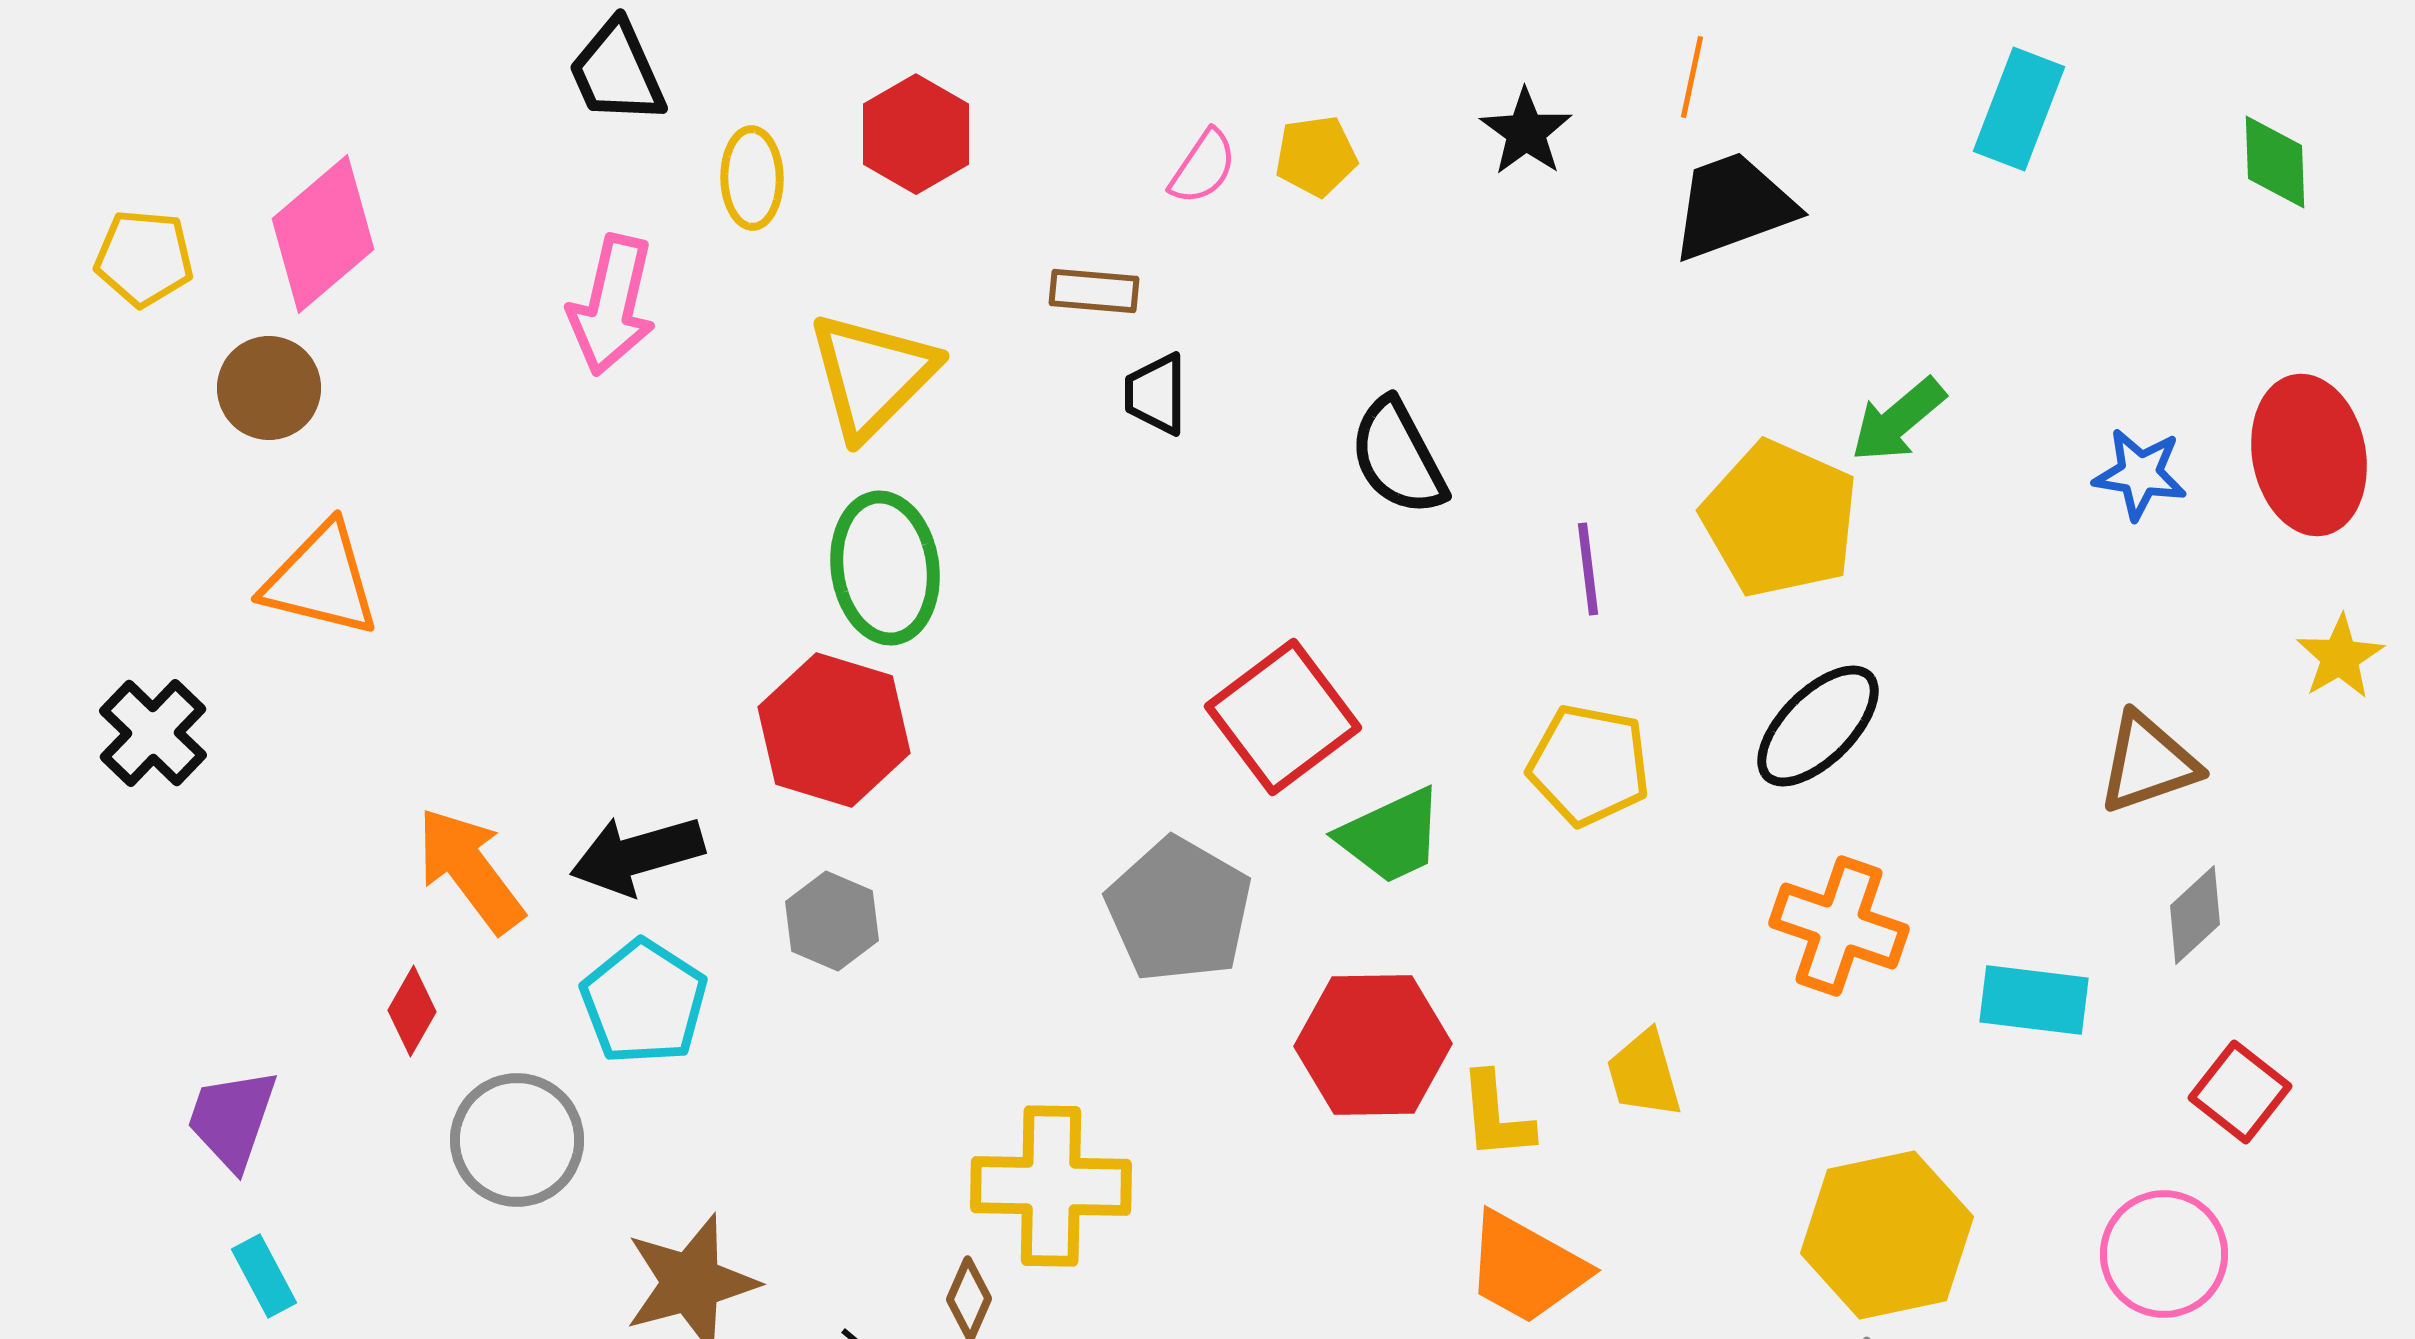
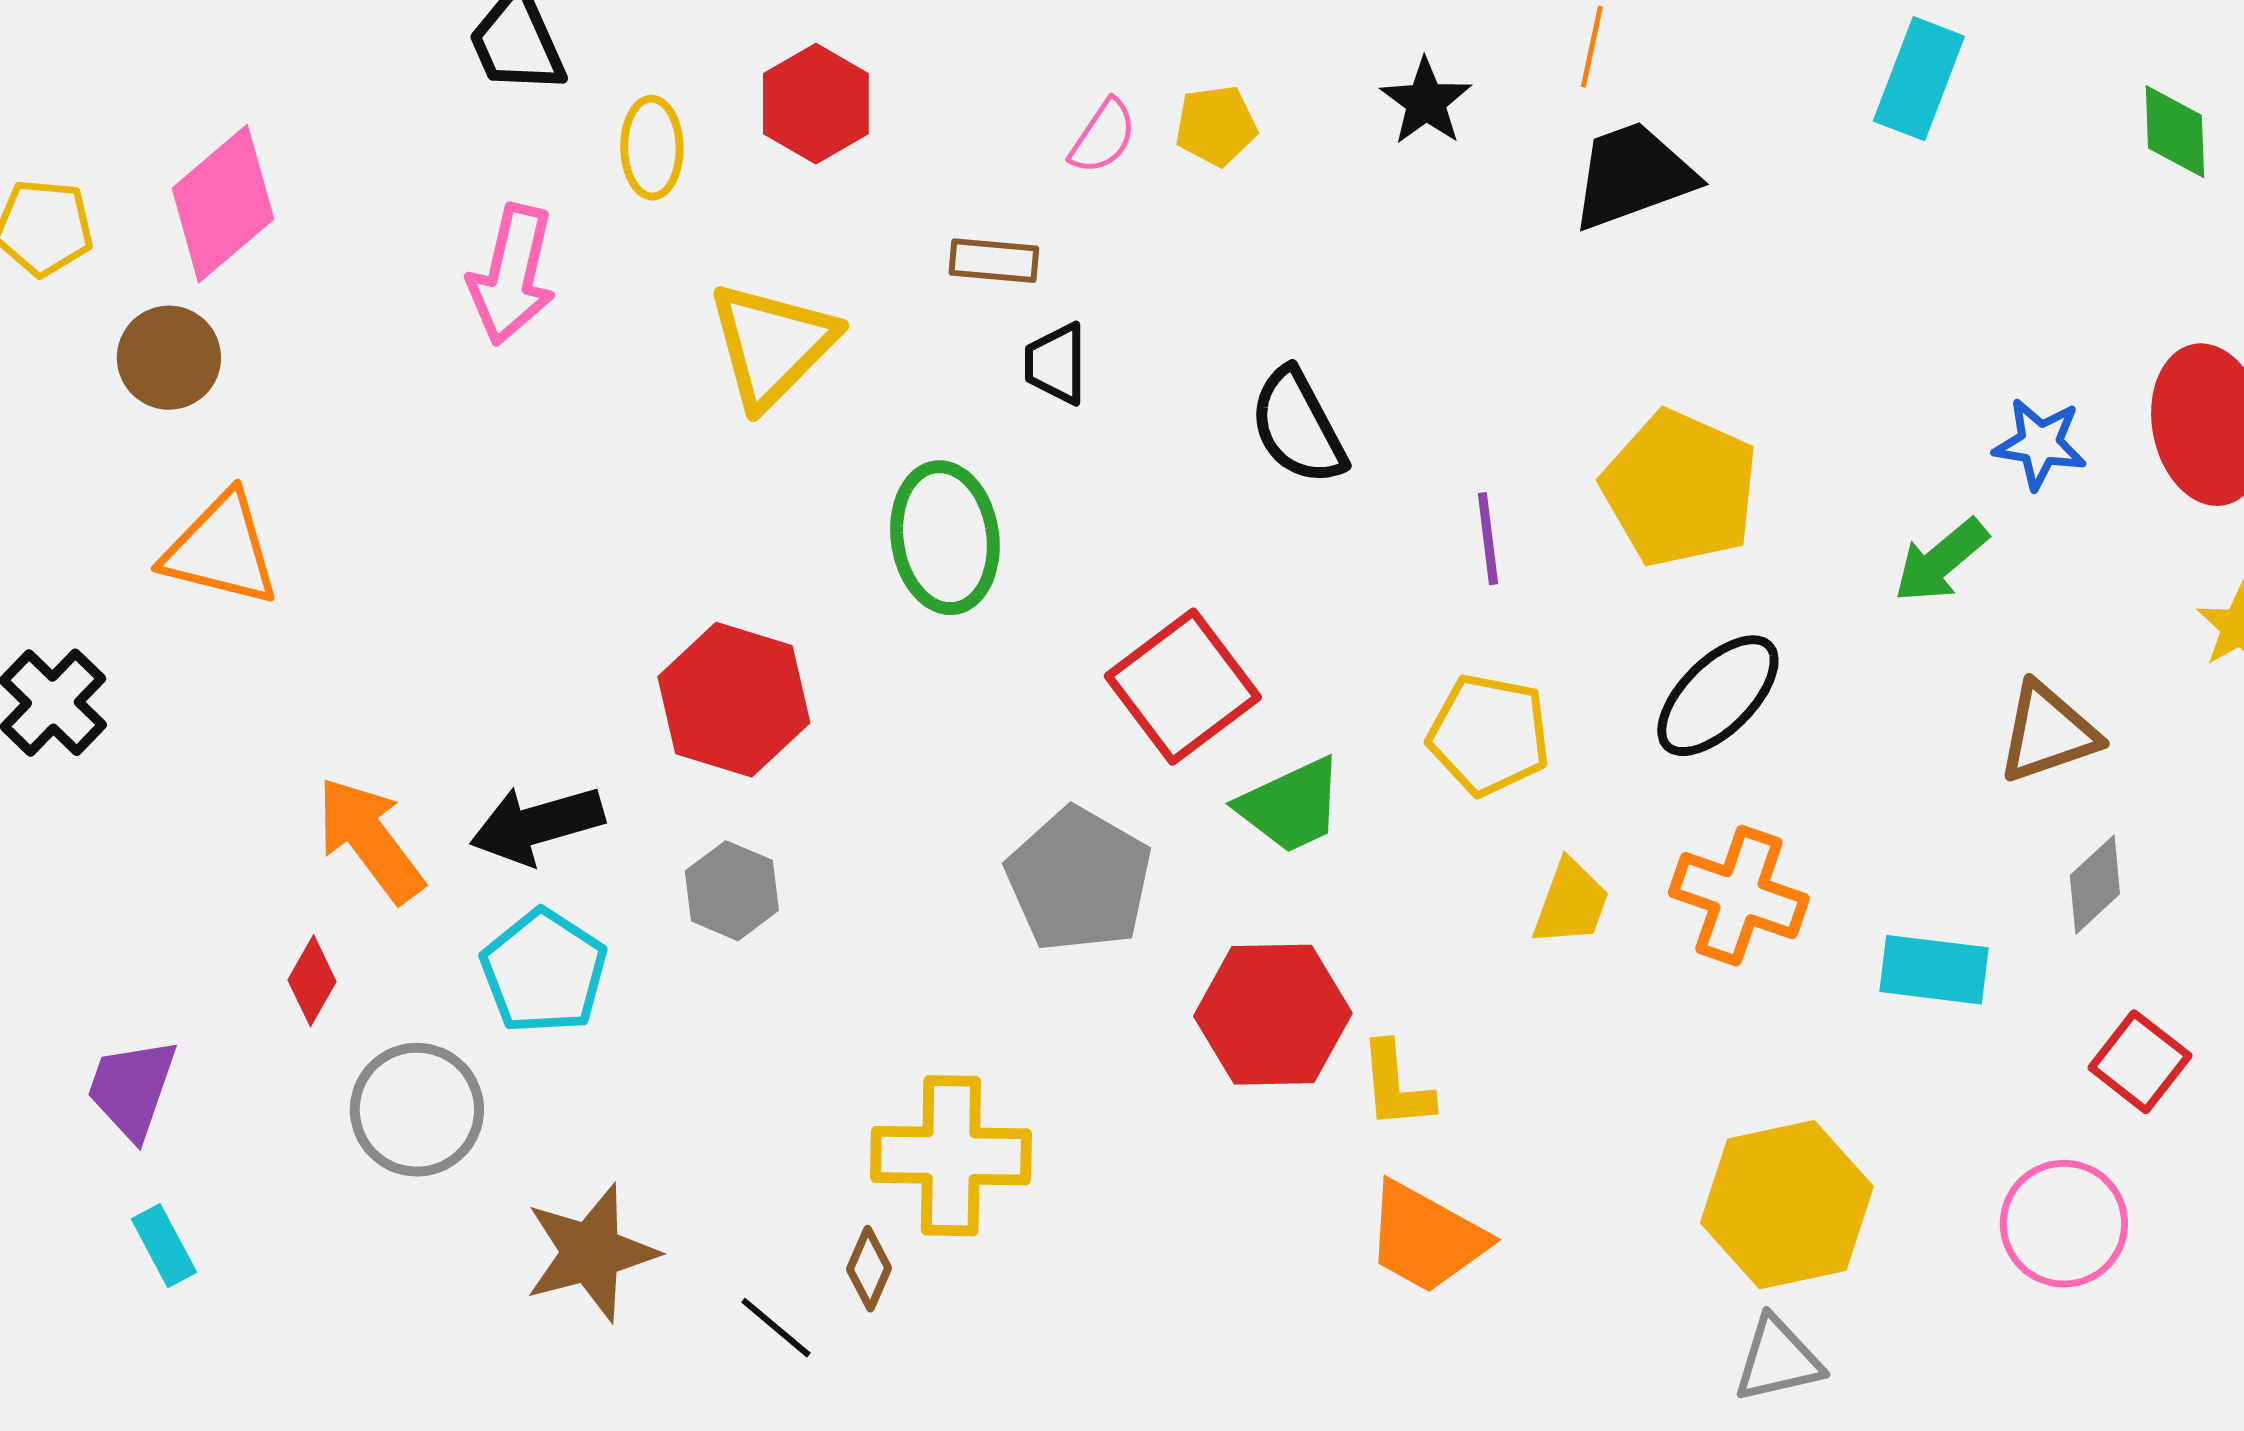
green arrow: (1898, 420) -> (1941, 561), moved
green ellipse: (885, 568) -> (945, 538), moved
yellow trapezoid: (1644, 1074) -> (1571, 903), moved, turned -144

